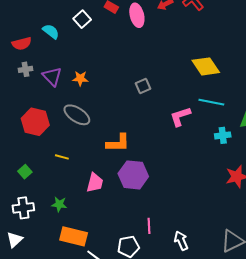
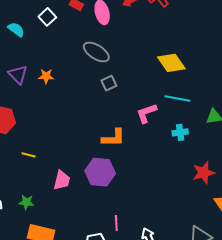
gray ellipse: (77, 115) -> (96, 52), moved
cyan cross: (223, 135) -> (180, 132), moved
orange L-shape: (118, 143) -> (113, 138), moved

